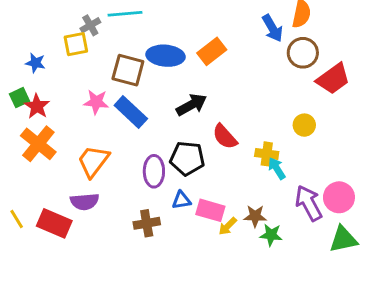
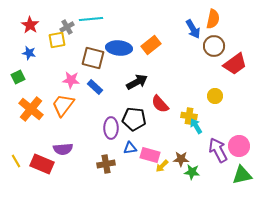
red star: (37, 106) -> (30, 25), moved
blue rectangle: (131, 112) -> (95, 87), size x0.7
orange trapezoid: (93, 161) -> (63, 105), moved

